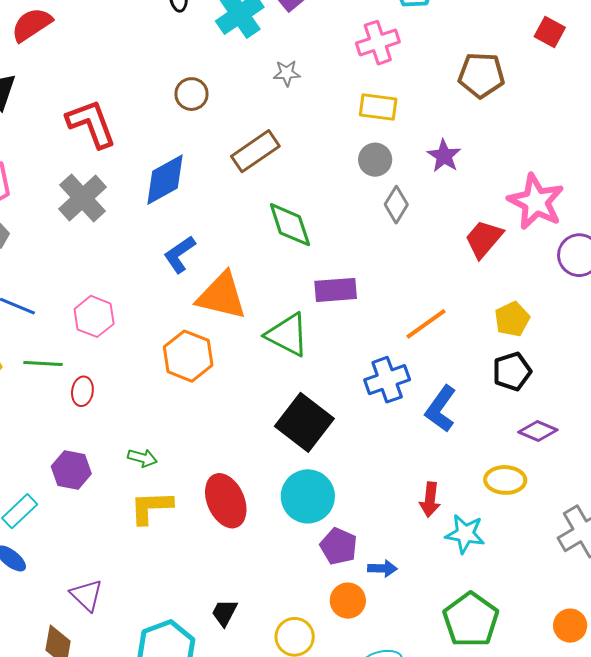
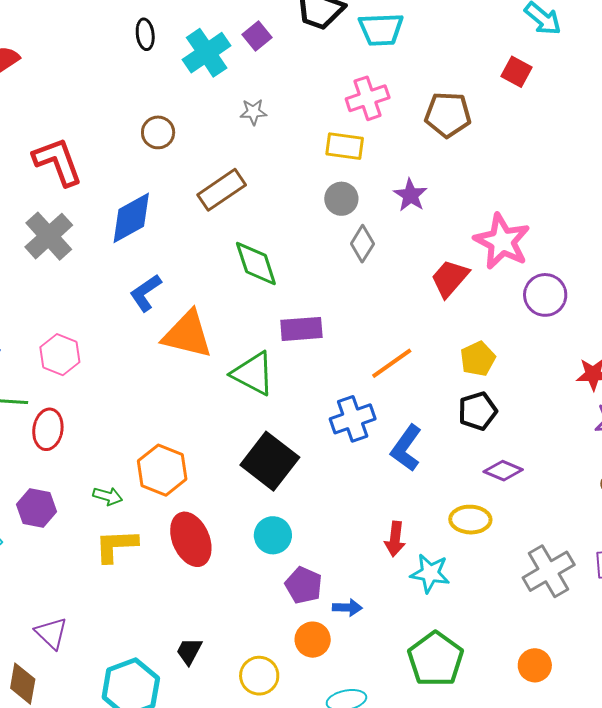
pink cross: (378, 43) -> (368, 98), moved
orange hexagon: (188, 356) -> (162, 470), moved
red ellipse: (82, 391) -> (48, 429), size x1.4
cyan circle: (308, 496) -> (273, 535), size x0.7

